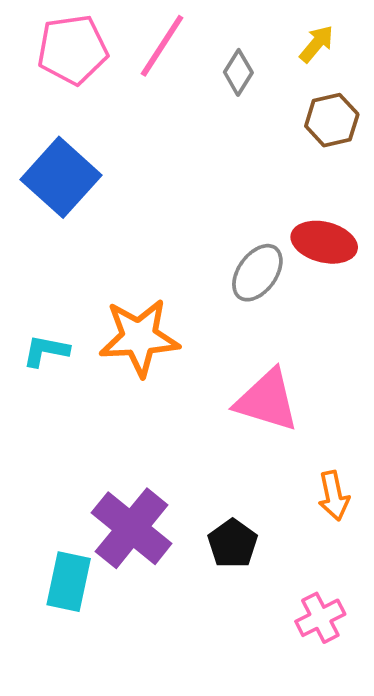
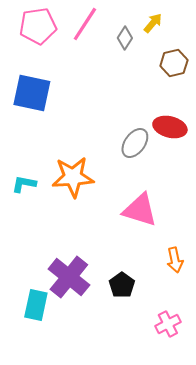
yellow arrow: (317, 44) -> (153, 23), moved
blue square: (61, 177) -> (32, 93), turned -30

